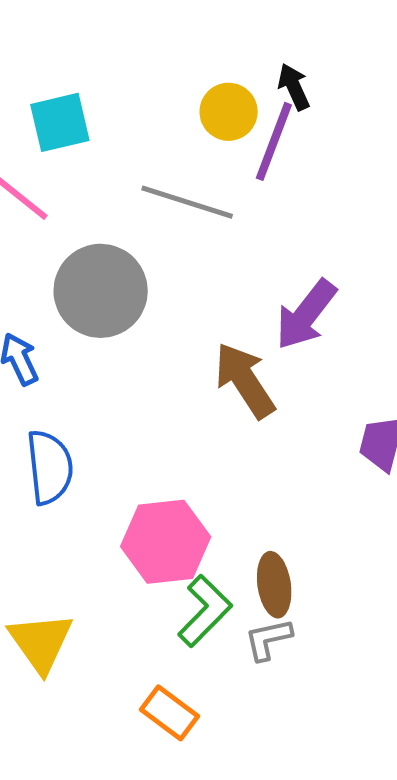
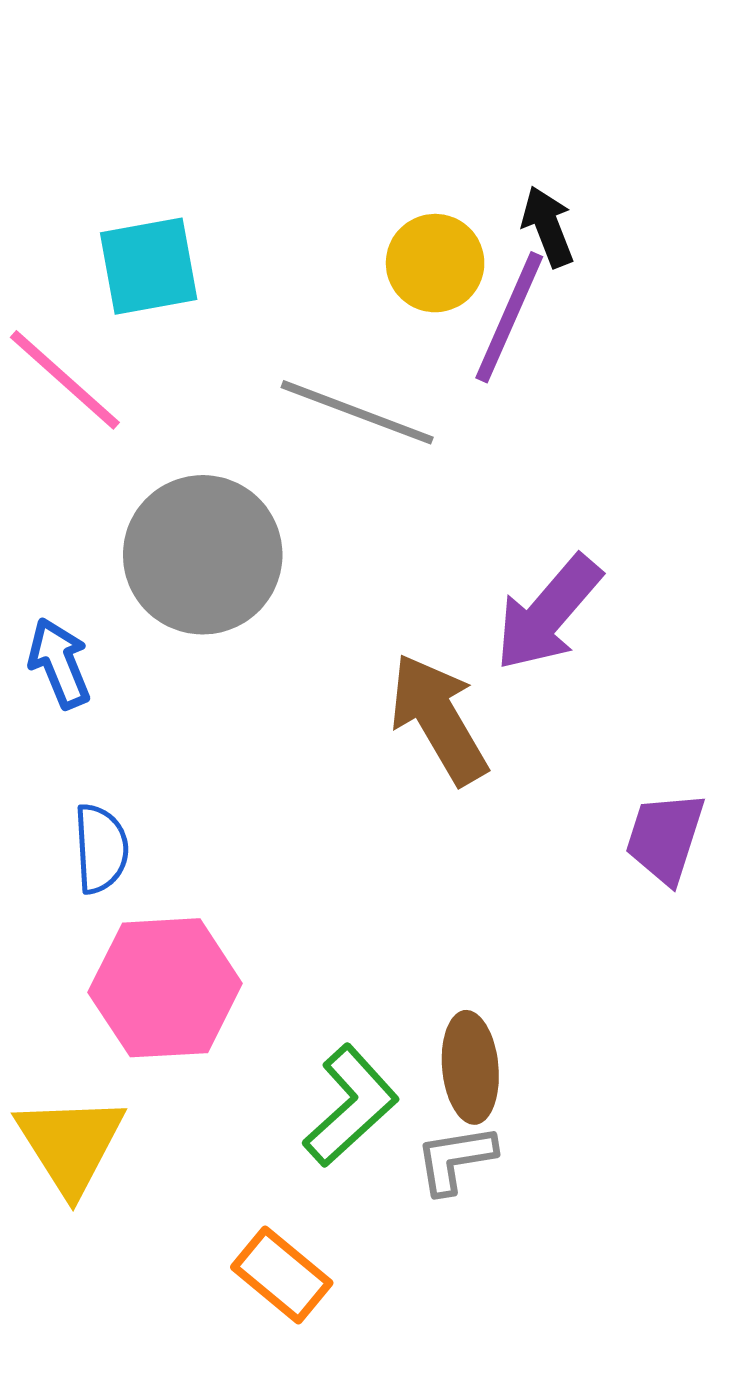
blue semicircle: (50, 467) -> (101, 849), size x0.7
pink hexagon: (166, 542) -> (165, 988), moved

